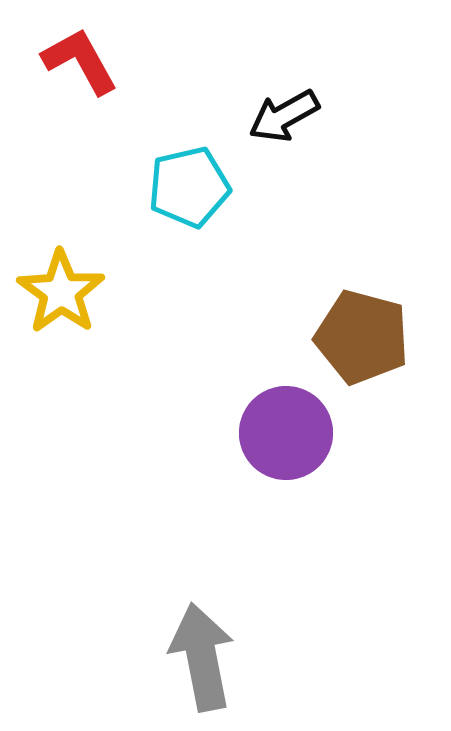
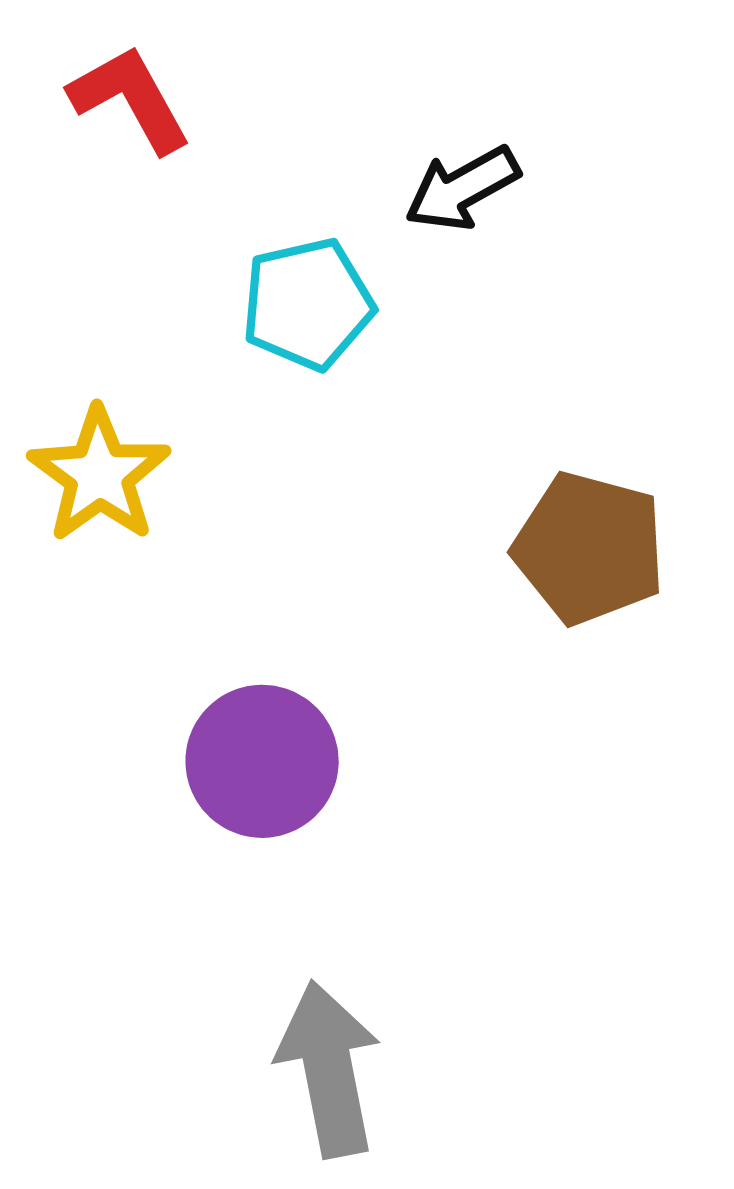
purple circle: (286, 433) -> (262, 761), moved

